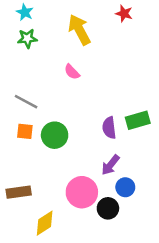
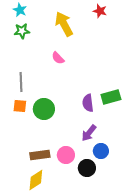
gray line: (26, 102) -> (21, 82), turned 60
brown rectangle: (19, 192) -> (40, 155), moved
pink circle: (82, 192) -> (66, 155), size x0.7

